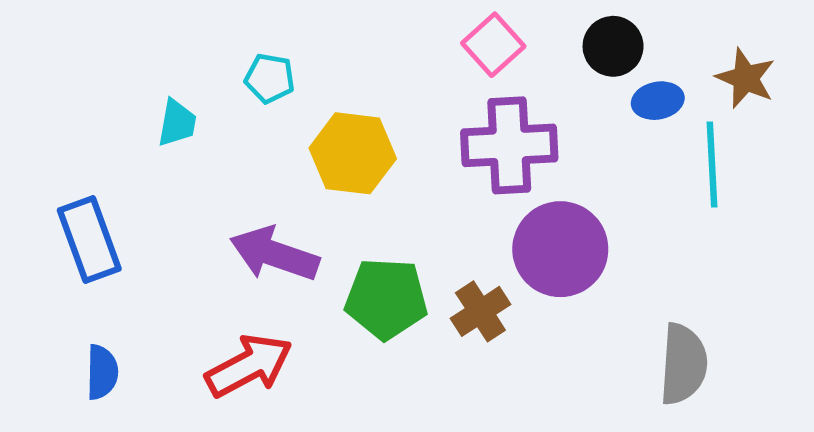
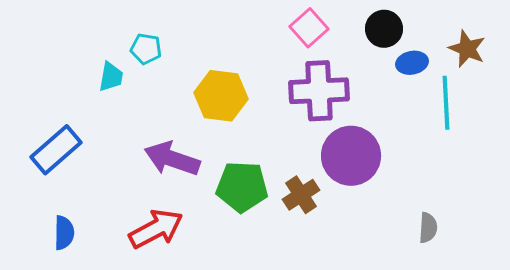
cyan pentagon: (270, 78) -> (146, 49), moved
blue rectangle: (89, 240) -> (56, 150), turned 69
gray semicircle: (683, 364) -> (428, 228), size x0.6

